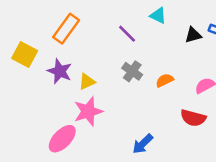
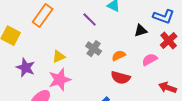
black triangle: (193, 35) -> (141, 31), moved
purple star: (60, 71) -> (26, 68), moved
red semicircle: (193, 118) -> (121, 78), moved

